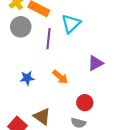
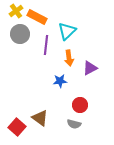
orange arrow: (60, 77) -> (69, 58), moved, turned 42
blue star: (27, 78) -> (60, 81), moved

